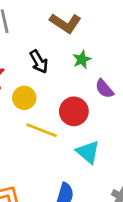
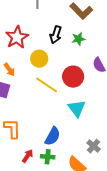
green star: (82, 59) -> (78, 39), moved
black arrow: (39, 62) -> (56, 35), turned 36

